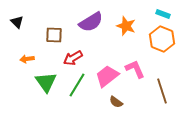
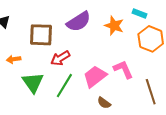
cyan rectangle: (163, 14) -> (140, 13), moved
brown square: (54, 35) -> (41, 35), size x1.4

